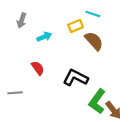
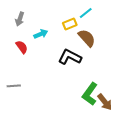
cyan line: (93, 14) -> (86, 13), turned -56
red semicircle: (38, 68) -> (22, 47), moved
black L-shape: (76, 78) -> (70, 57), moved

